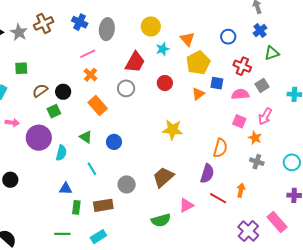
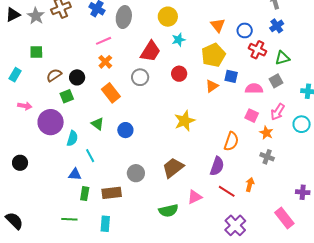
orange triangle: (187, 39) -> (218, 25), moved
green triangle: (272, 53) -> (282, 58), moved
red cross: (242, 66) -> (257, 50), moved
yellow star: (173, 130) -> (185, 121), turned -30
cyan circle: (292, 162) -> (302, 124), moved
cyan line: (92, 169) -> (90, 156), moved
purple cross: (248, 231) -> (235, 225), moved
cyan rectangle: (98, 237) -> (105, 224), turned -56

